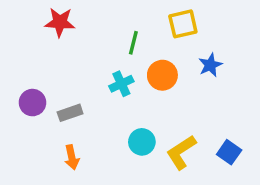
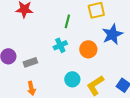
blue star: (210, 65) -> (112, 34), size x1.5
orange circle: (162, 75) -> (88, 49), moved

